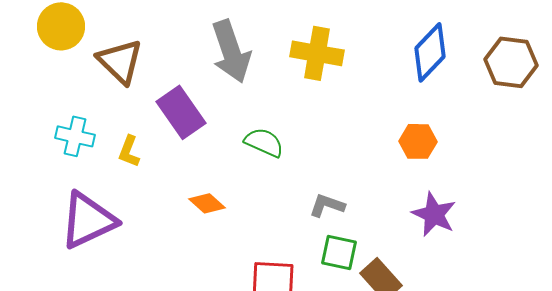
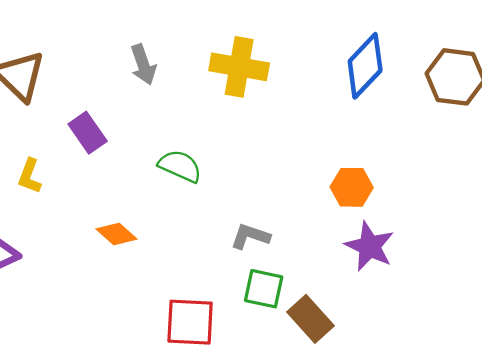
gray arrow: (231, 51) -> (143, 65), size x0.6
purple rectangle: (181, 112) -> (88, 133), size x0.7
orange hexagon: (418, 141) -> (352, 187), moved

